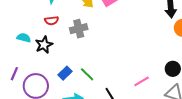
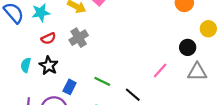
cyan semicircle: (24, 38) -> (26, 65), turned -72
blue rectangle: (65, 73) -> (70, 87), moved

